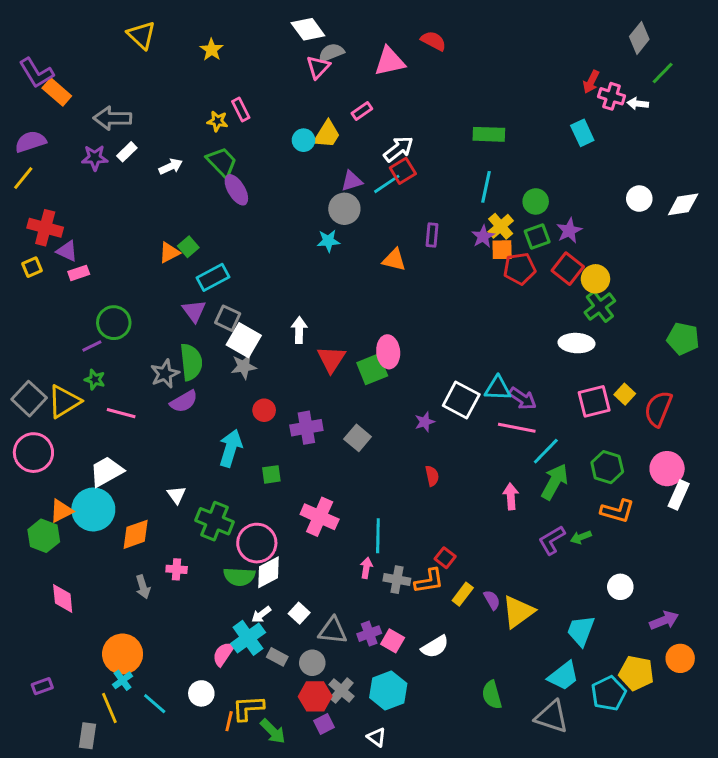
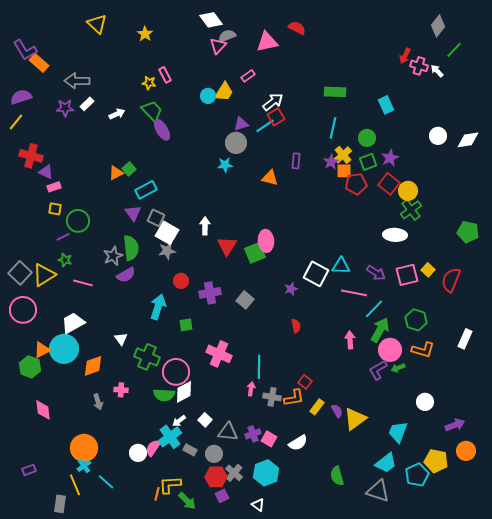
white arrow: (638, 104) -> (437, 71), turned 40
cyan rectangle: (582, 133) -> (386, 105), moved
yellow square: (32, 267) -> (55, 209), moved, turned 32
purple arrow: (522, 399) -> (376, 273), moved
pink circle: (667, 469) -> (390, 350), moved
white circle: (201, 693) -> (138, 453), moved

